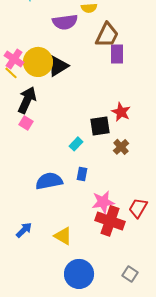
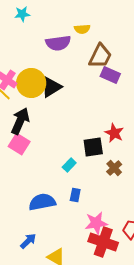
purple rectangle: (117, 54) -> (110, 75), turned -66
pink square: (26, 123) -> (19, 144), size x1.5
blue arrow: (24, 230) -> (28, 241), moved

